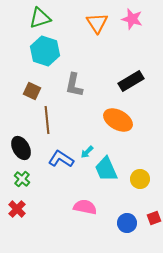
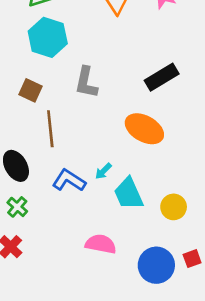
blue circle: (127, 223) -> (156, 265), size x1.4

